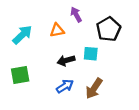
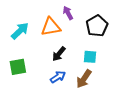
orange triangle: (57, 30) -> (51, 27), size x1.5
cyan square: (91, 54) -> (90, 57), moved
black arrow: (66, 60) -> (59, 54), turned -35

